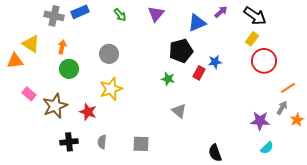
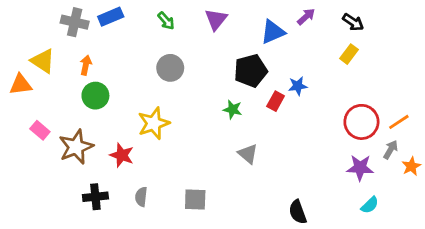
black arrow: (255, 16) -> (353, 22), size x0.7
gray circle: (109, 54) -> (170, 68), moved
red circle: (264, 61) -> (361, 122), moved

